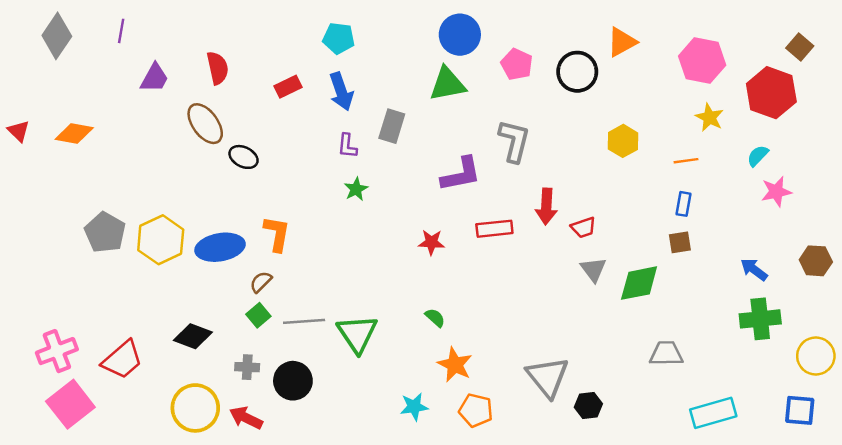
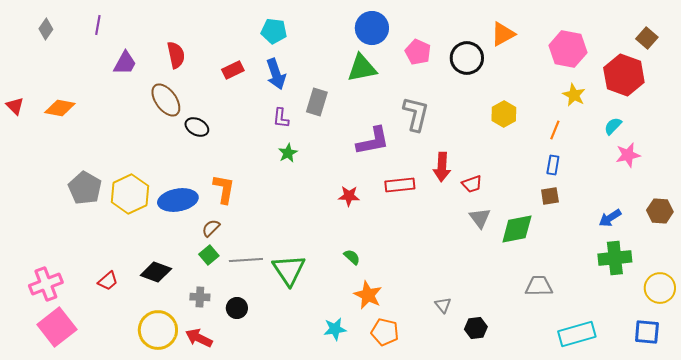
gray diamond: (57, 36) -> (46, 29), size x0.6
orange line: (686, 161) -> (555, 130), turned -60
blue arrow: (754, 269) -> (610, 218), turned -70
red trapezoid: (122, 360) -> (108, 281), moved, size x0.6
gray triangle: (548, 377) -> (443, 305), size x0.5
black circle: (293, 381) -> (237, 308), size x0.7

